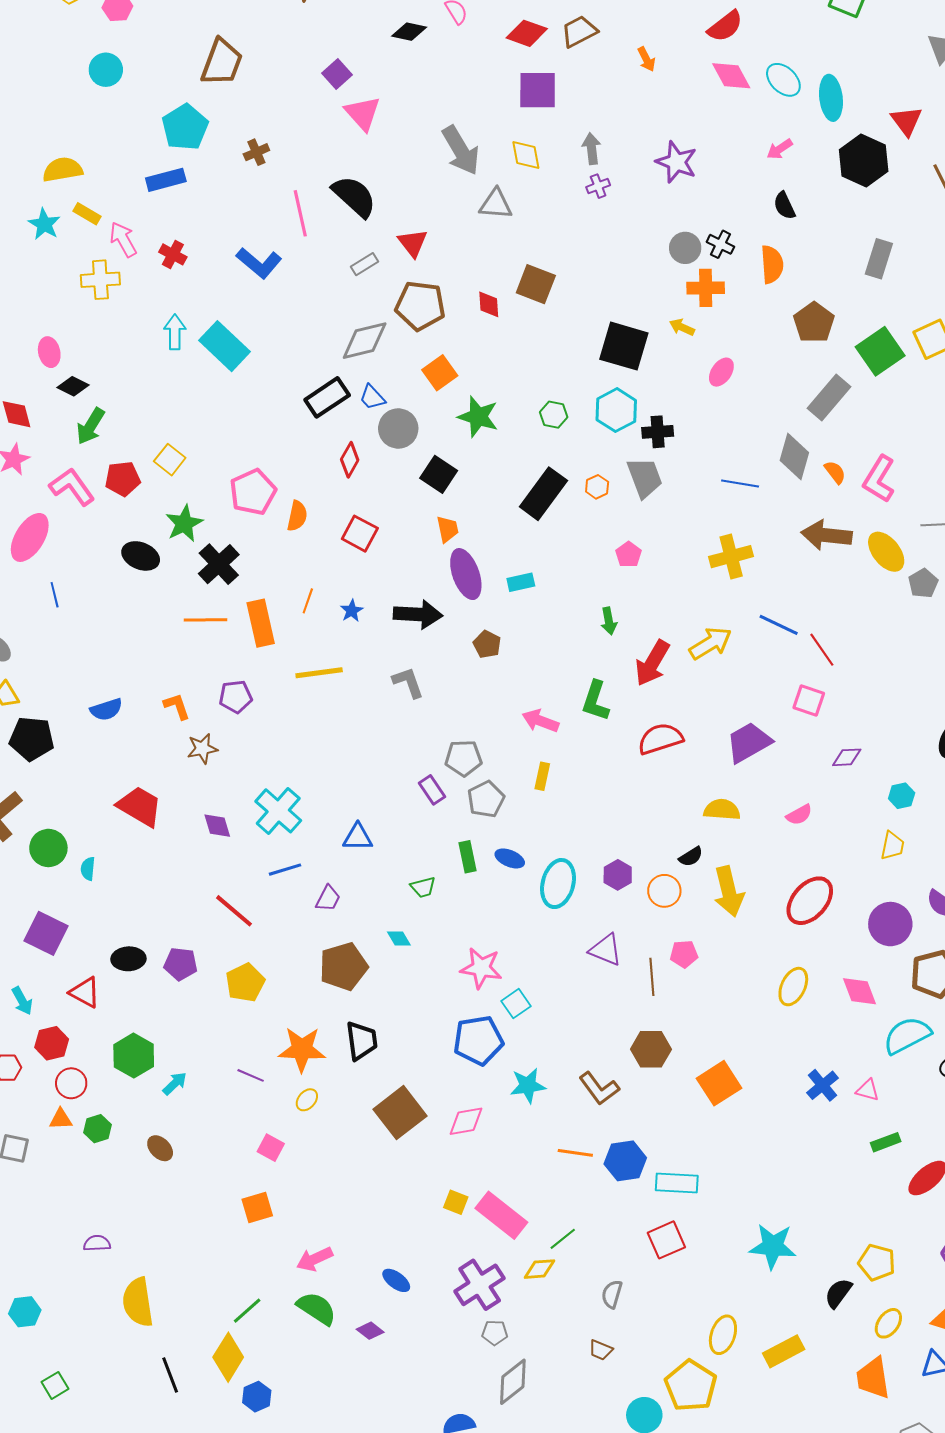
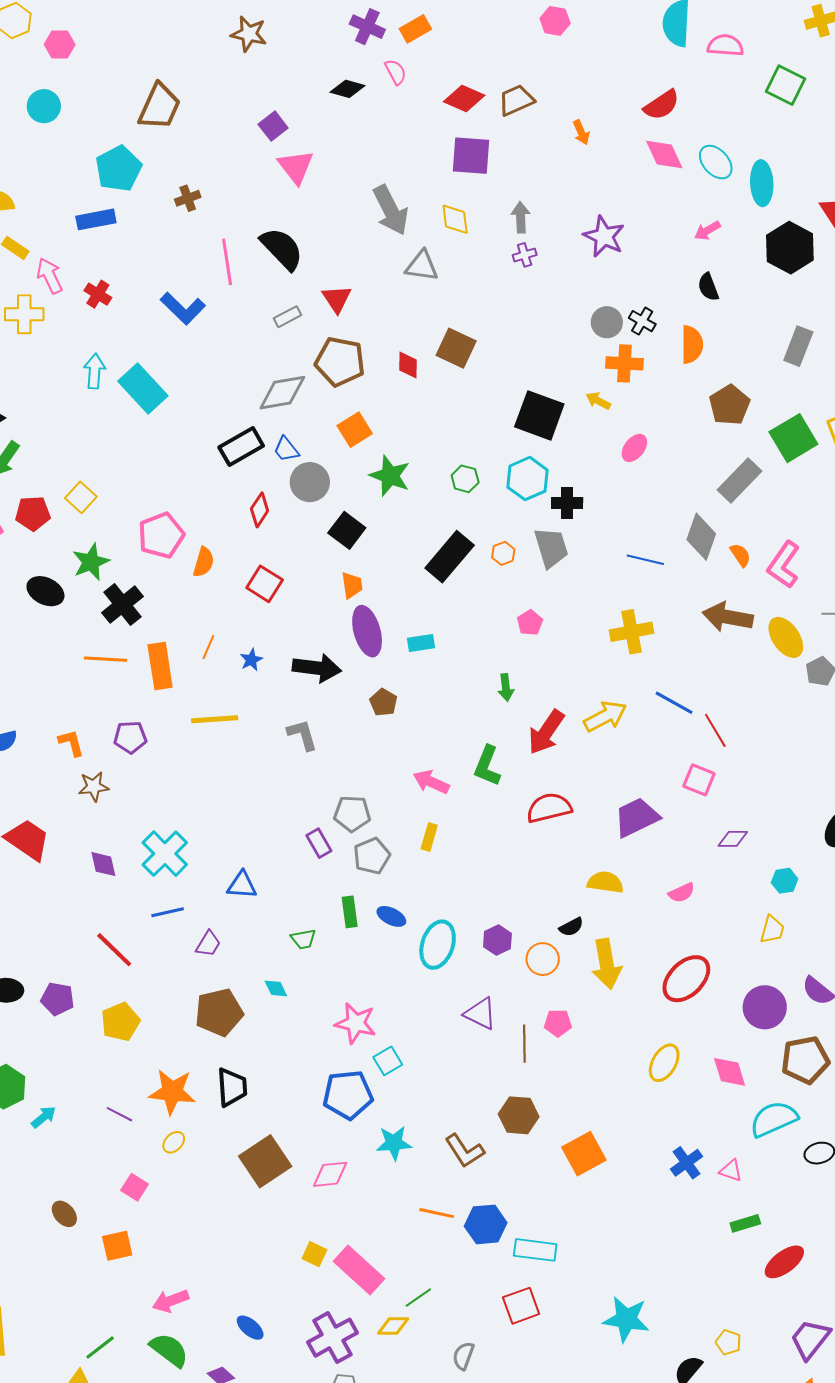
brown ellipse: (160, 1148) -> (64, 1214), moved
yellow pentagon: (877, 1262) -> (728, 1342), size x0.7

